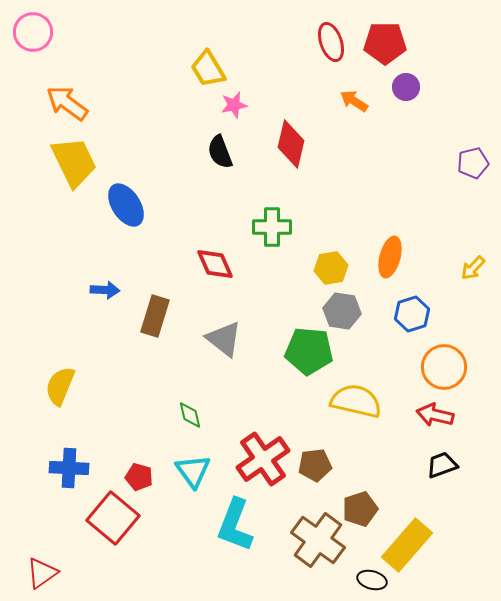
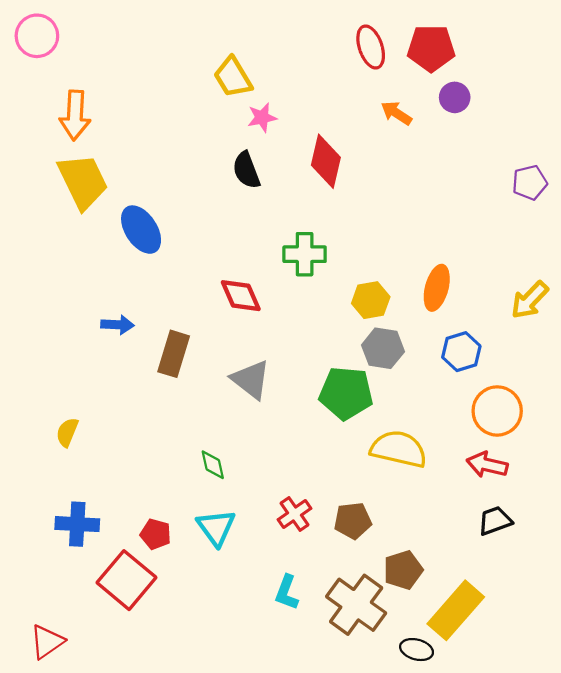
orange arrow: (67, 103) -> (75, 115), turned -123
yellow arrow: (473, 268) -> (530, 300), size x1.4
yellow semicircle: (60, 386) -> (67, 432), size x0.7
red cross: (263, 459) -> (294, 514), size x0.6
cyan L-shape: (235, 525) -> (287, 592), moved, size x0.6

